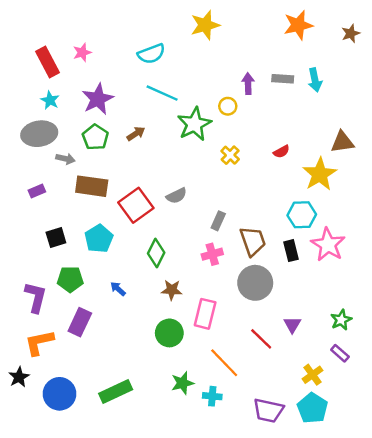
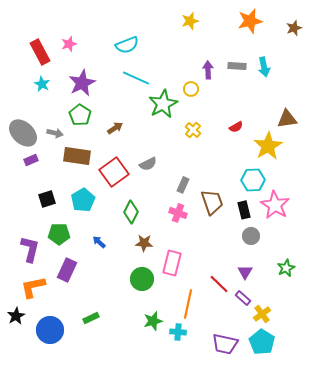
yellow star: (205, 25) -> (190, 21), moved, size x0.7
gray ellipse: (39, 134) -> (23, 133), moved, turned 52
brown arrow: (136, 134) -> (115, 128), moved
pink cross: (212, 254) -> (178, 213), turned 36
gray circle: (255, 283) -> (251, 236), moved, size x0.6
purple rectangle: (340, 353) -> (243, 298), moved
orange line: (224, 363) -> (188, 304), turned 56
green rectangle: (116, 391) -> (91, 318), moved, size x0.6

